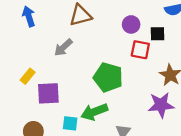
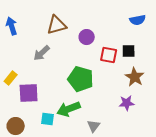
purple circle: (131, 24) -> (87, 37), moved
black square: (158, 34) -> (129, 51), moved
purple star: (161, 105) -> (127, 103), size x0.7

